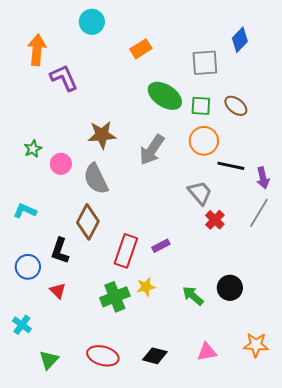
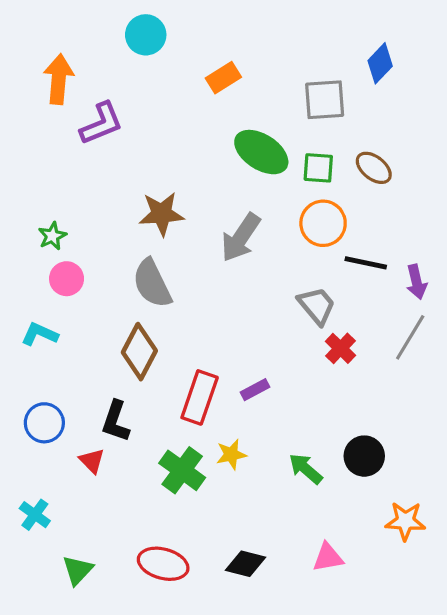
purple L-shape: (64, 78) -> (101, 124), turned 92
pink circle: (61, 164) -> (67, 279), moved
black L-shape: (60, 251) -> (116, 421), moved
green cross: (115, 297) -> (182, 470), turned -32
orange star: (256, 345) -> (405, 521), moved

